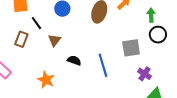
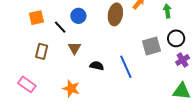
black line: (36, 23) -> (60, 27), moved
black circle: (158, 35) -> (176, 38), moved
purple cross: (145, 74) -> (183, 60), moved, turned 32

